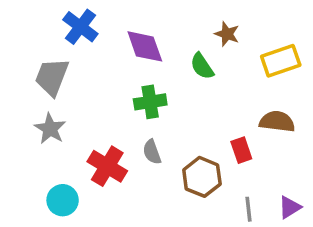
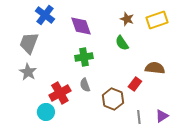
yellow rectangle: (281, 61) -> (157, 20), moved
green semicircle: (202, 66) -> (122, 43), moved
red rectangle: (241, 150) -> (135, 84), turned 56
red cross: (107, 166) -> (60, 93), turned 30
cyan circle: (63, 200) -> (46, 112), moved

